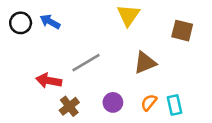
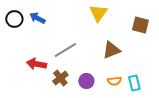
orange semicircle: (149, 102) -> (114, 81), turned -136
brown cross: (69, 106) -> (60, 78), moved

